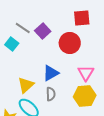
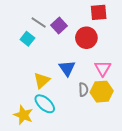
blue triangle: (51, 73) -> (67, 68), turned -36
gray semicircle: (51, 94) -> (83, 90), moved

